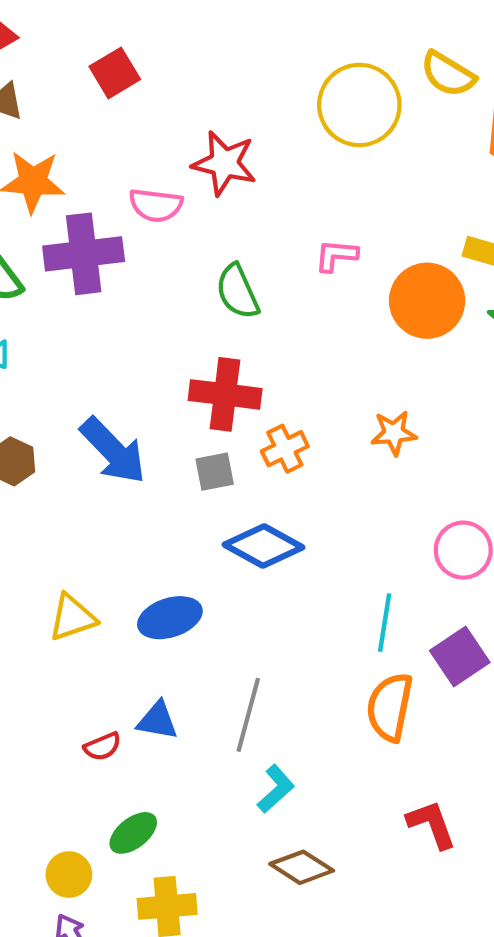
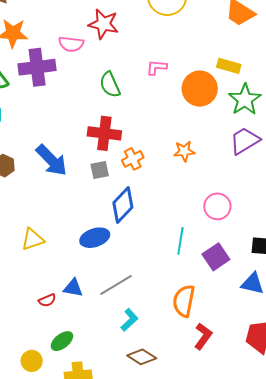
blue diamond: (263, 546) -> (123, 205), turned -75
blue ellipse: (170, 618) -> (95, 238), moved
orange semicircle: (390, 707) -> (184, 301), moved
gray line: (248, 715) -> (116, 285), turned 44
red L-shape: (432, 824) -> (203, 336), turned 56

